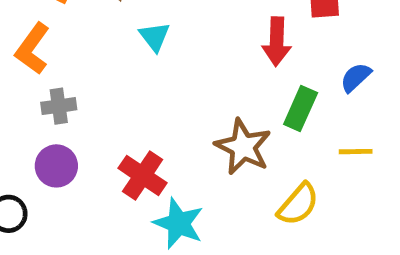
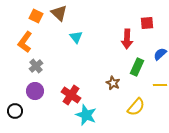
gray cross: (59, 106) -> (36, 66), turned -32
brown star: (243, 147) -> (113, 83), size x0.6

